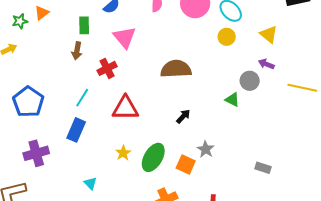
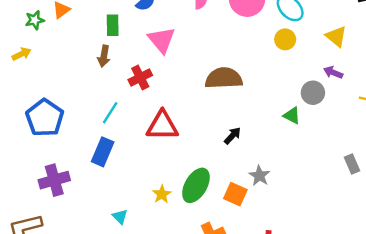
yellow star: (123, 153) -> (162, 194), moved
gray rectangle: (263, 168) -> (352, 164), moved, turned 49

